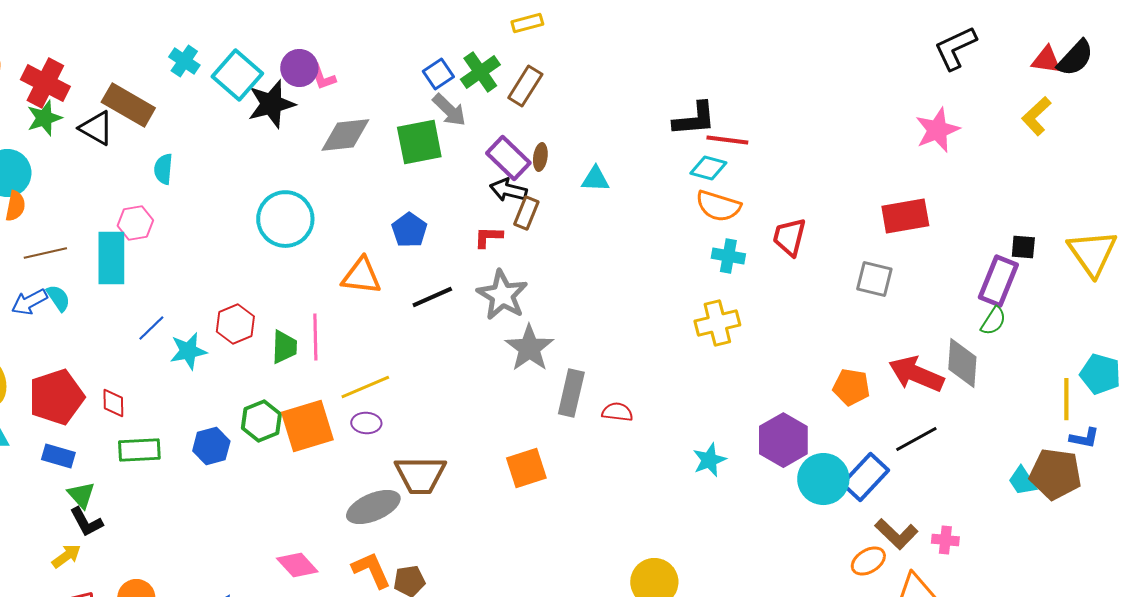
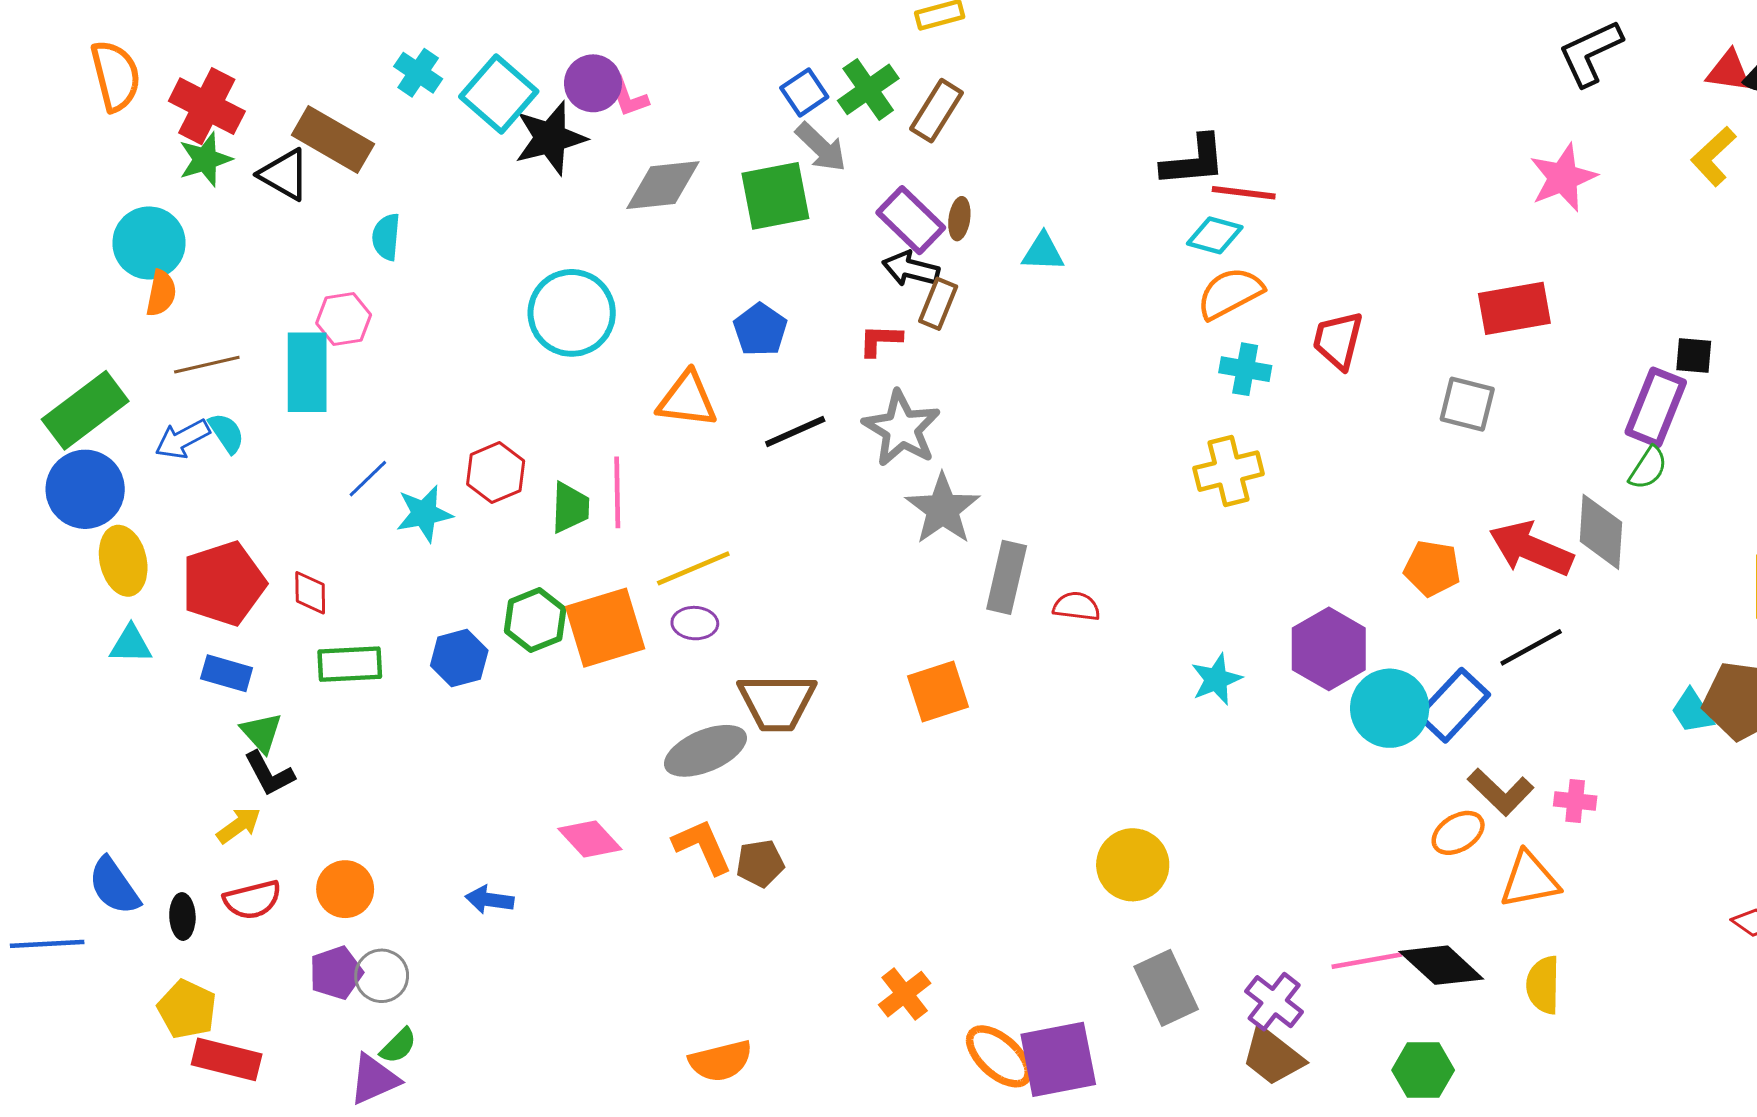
orange semicircle: (718, 206) -> (1230, 293), turned 135

